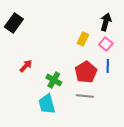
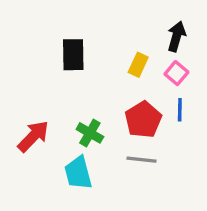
black rectangle: (14, 23) -> (73, 55), moved, turned -36
red arrow: (26, 66) -> (33, 136), moved, size x1.5

